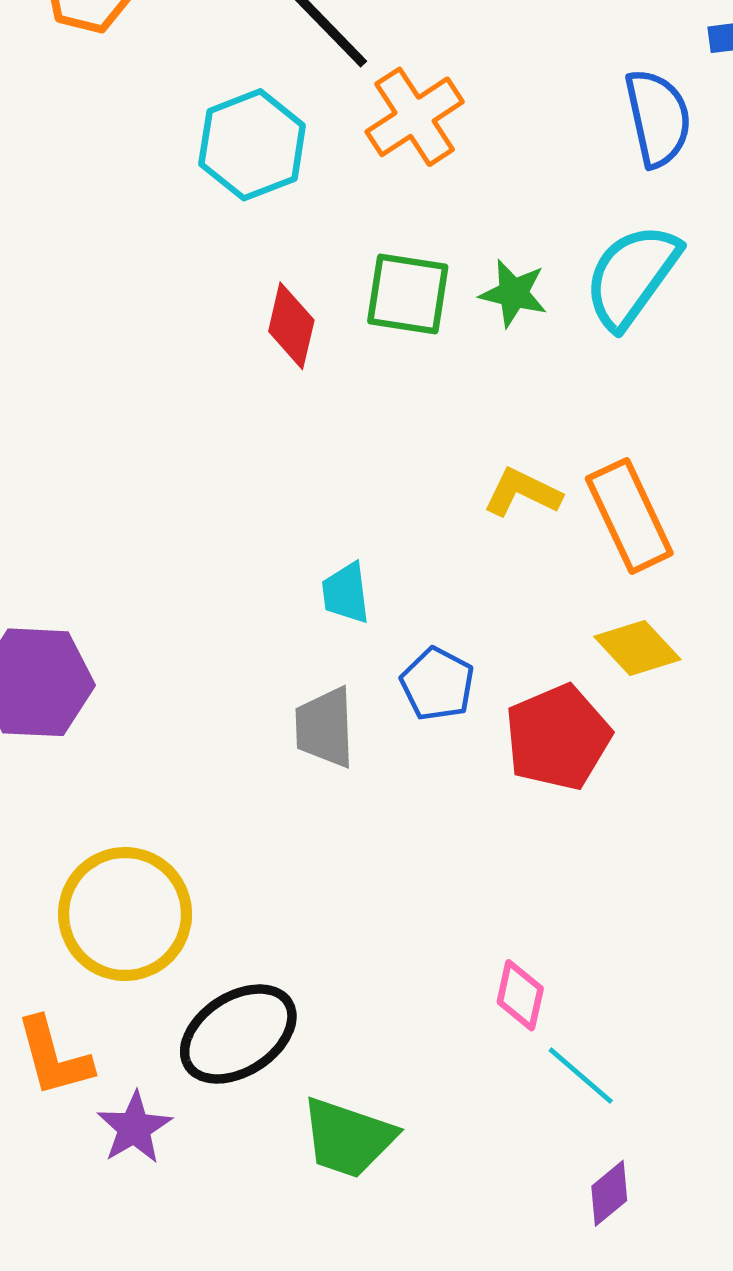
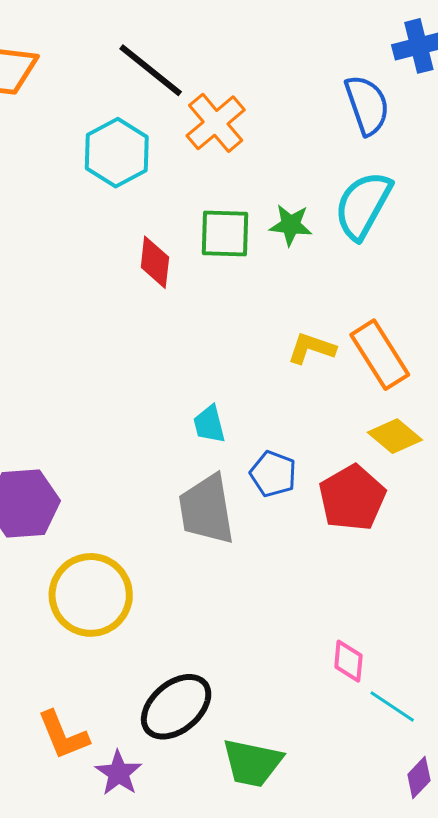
gray trapezoid: (325, 727) -> (207, 509), size x1.4
yellow circle: (125, 914) -> (91, 595), moved

